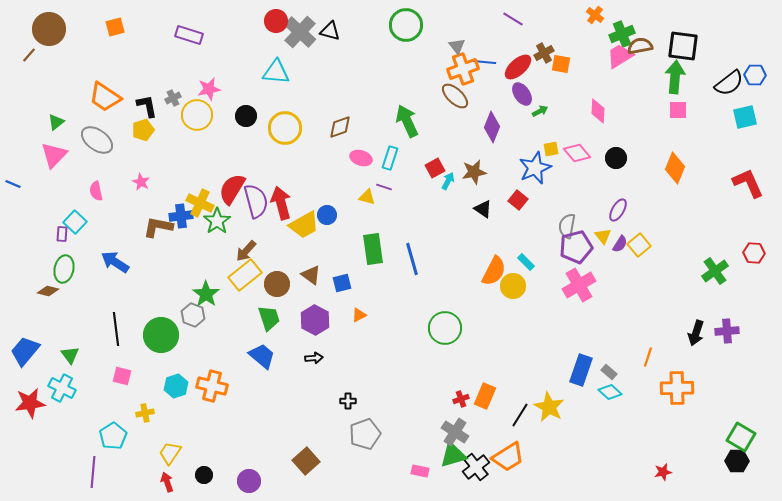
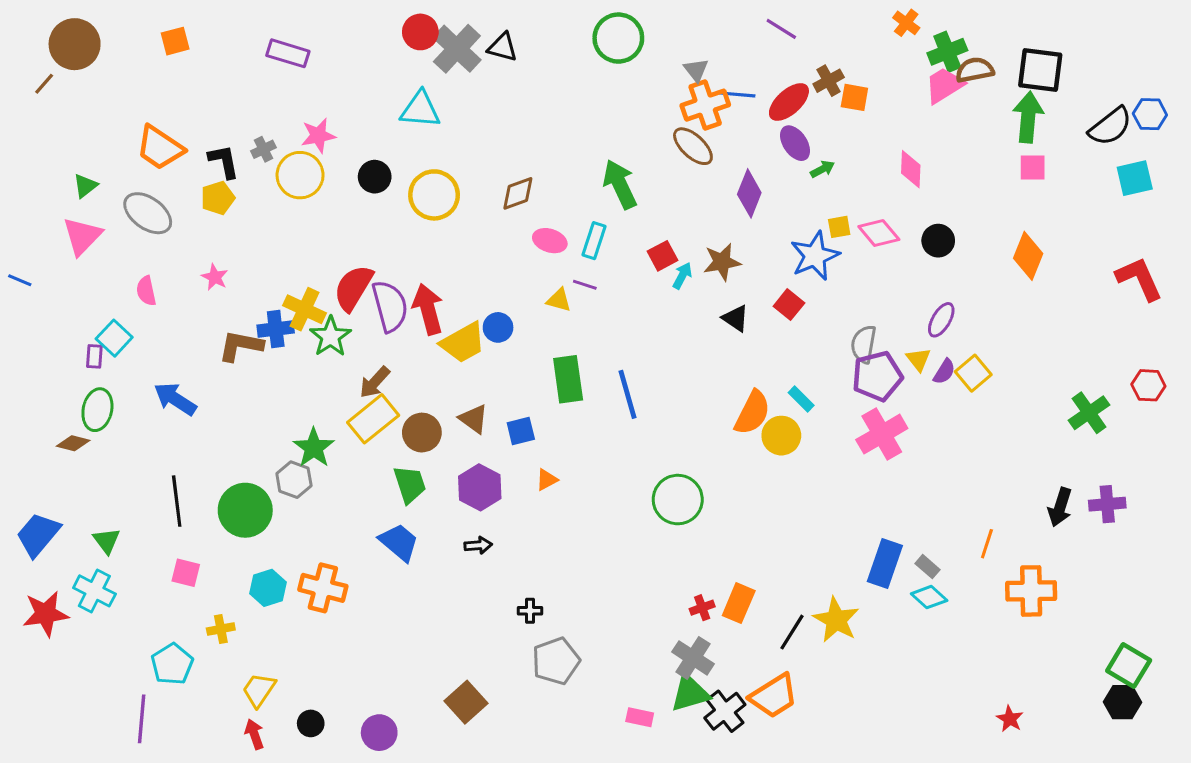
red star: (663, 472) -> (1010, 719), turned -30

